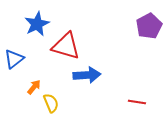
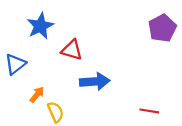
red triangle: (66, 46) -> (72, 50), size x0.7

